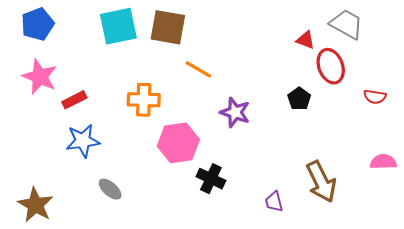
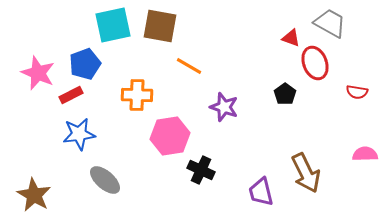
blue pentagon: (38, 24) -> (85, 64), moved
gray ellipse: (110, 189) -> (105, 180), size x1.4
purple trapezoid: (274, 202) -> (261, 192), size x1.4

